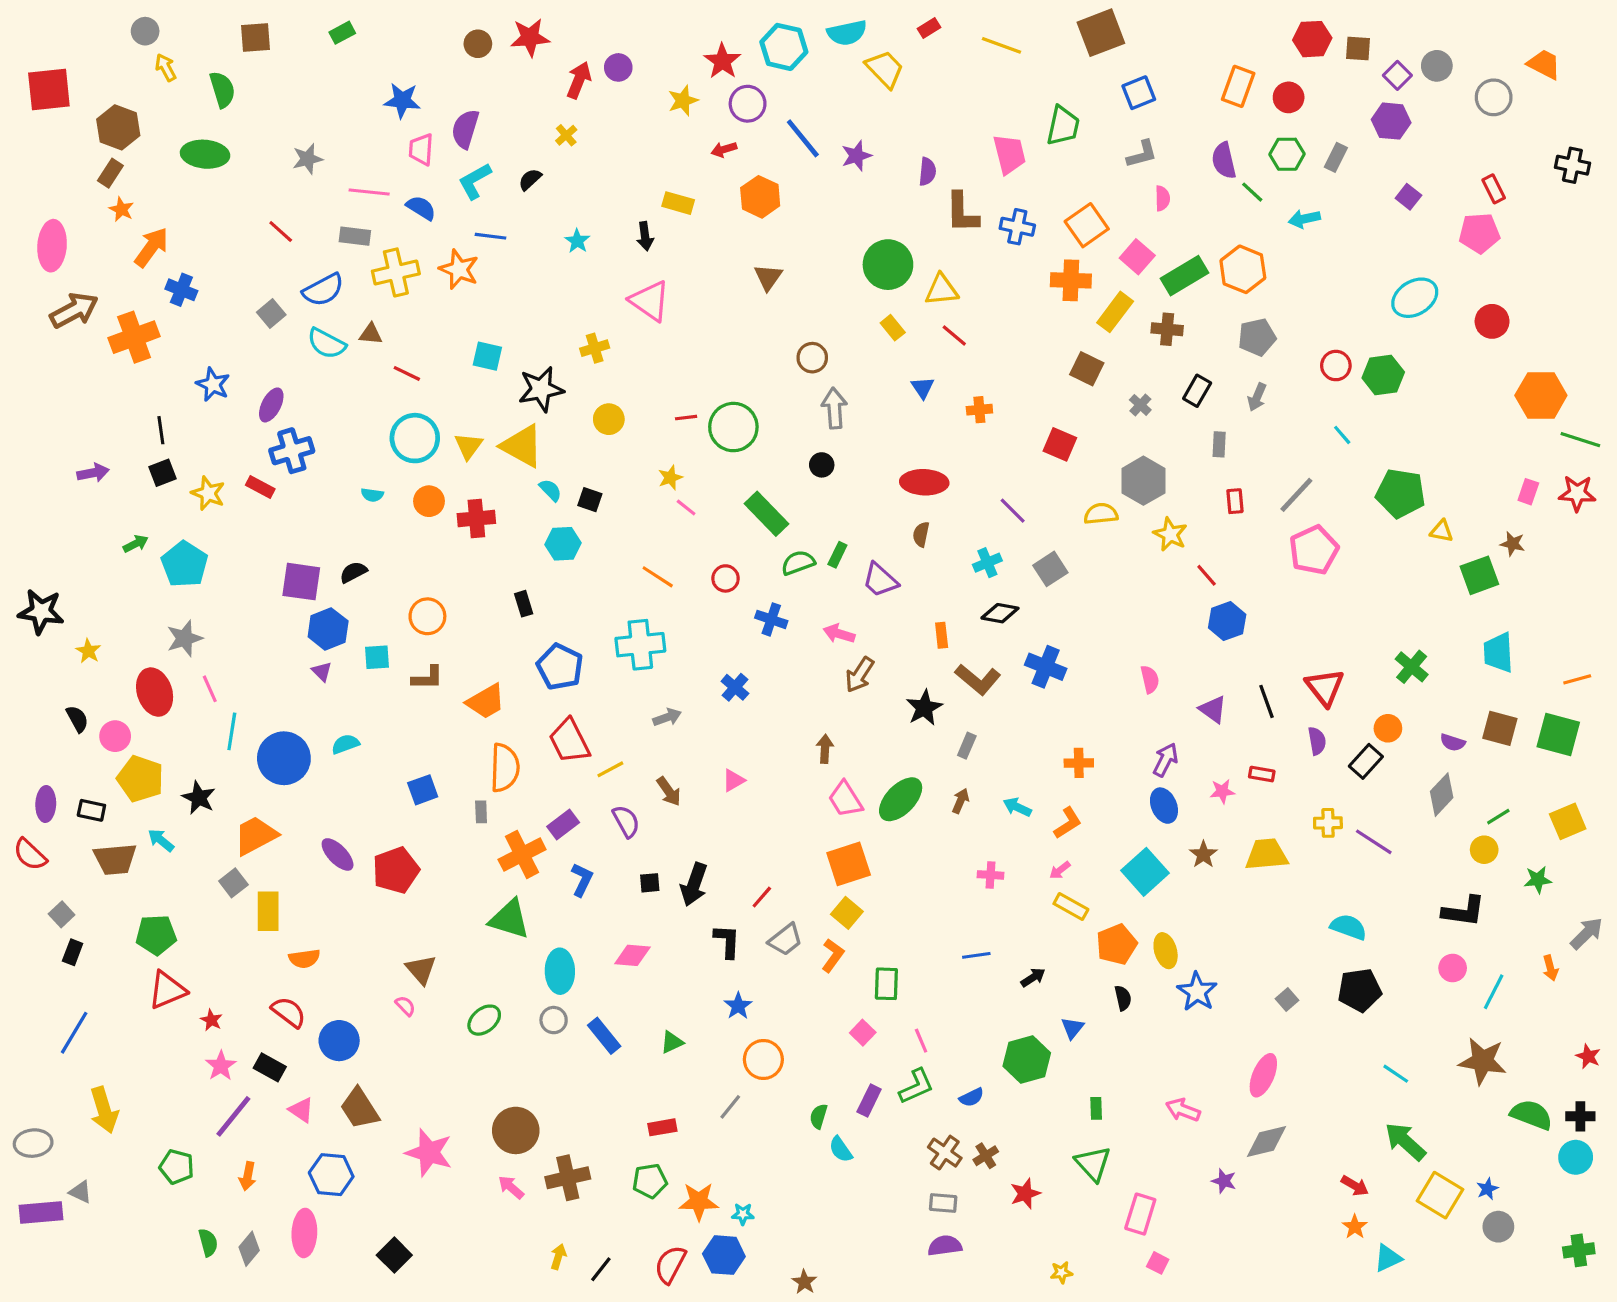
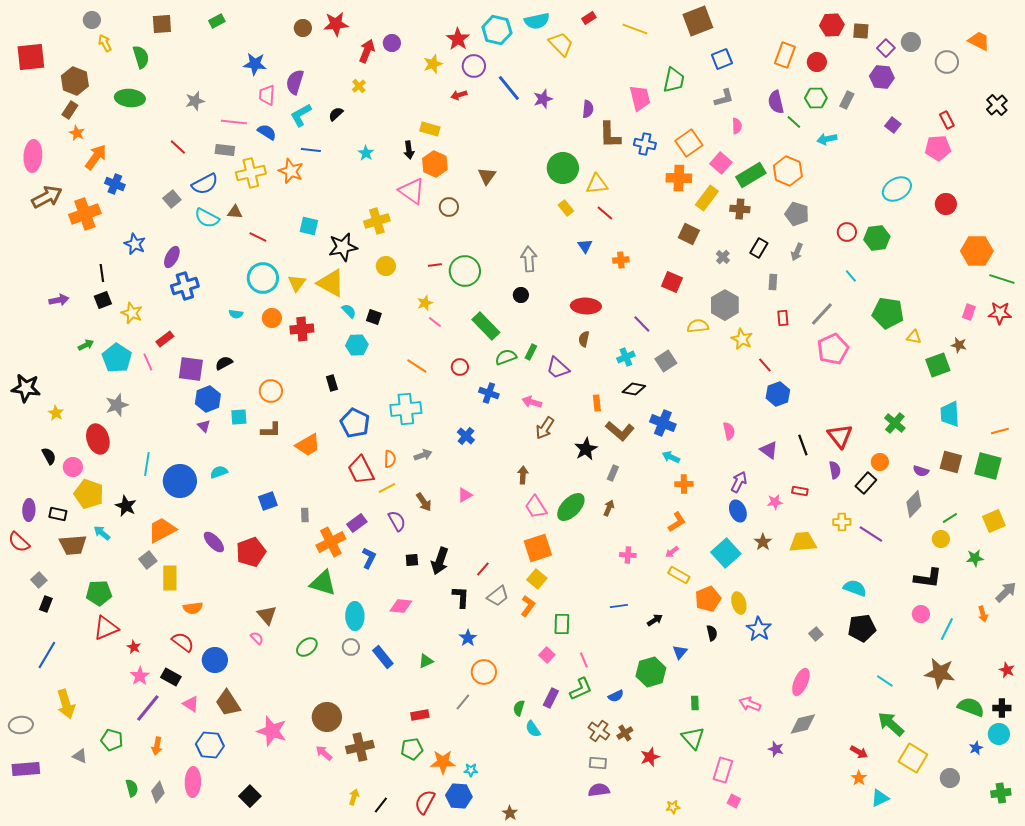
black cross: (1572, 165) -> (997, 105), turned 35
orange hexagon: (760, 197) -> (435, 164), moved
gray pentagon: (1257, 337) -> (797, 214), turned 30
yellow cross: (595, 348) -> (377, 221), size x1.4
brown circle: (812, 358) -> (449, 207), moved
red rectangle: (260, 487) -> (165, 339), moved, turned -66
pink line: (210, 689) -> (148, 362), moved
orange semicircle: (505, 768) -> (390, 459), moved, size x0.6
cyan arrow: (1017, 807) -> (671, 457), moved
blue star: (1487, 1189) -> (976, 748), moved
gray triangle: (80, 1192) -> (80, 756), moved

